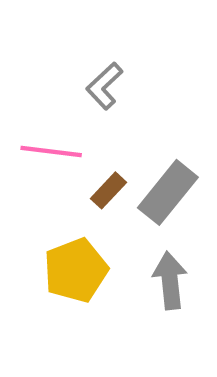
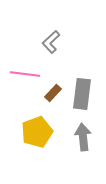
gray rectangle: (168, 192) -> (82, 94), turned -32

